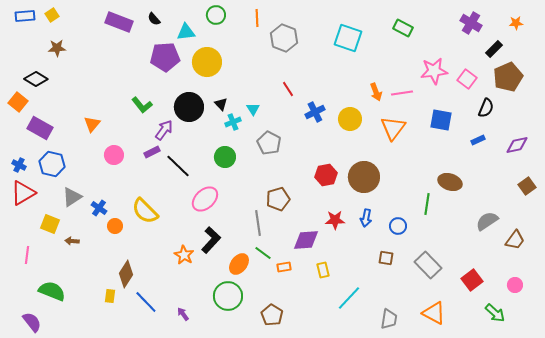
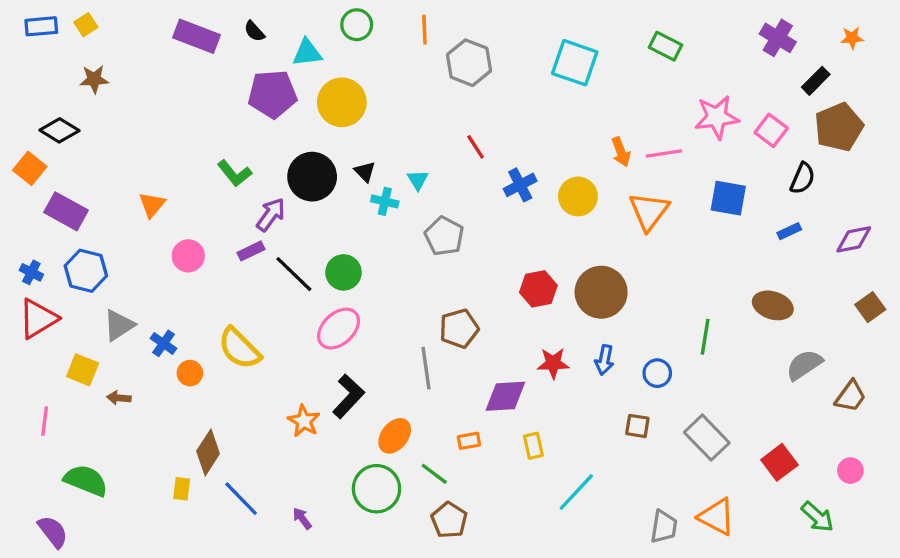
cyan cross: (233, 122) -> (385, 201), turned 35
green circle: (225, 157) -> (343, 272), moved
brown ellipse: (450, 182) -> (773, 305), moved
green line: (263, 253) -> (434, 474), moved
gray trapezoid: (389, 319) -> (664, 527), moved

